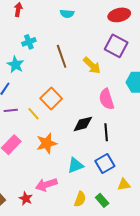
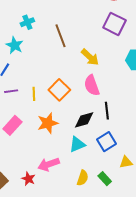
yellow arrow: (92, 65) -> (90, 57), moved
orange square: (51, 99) -> (59, 90), moved
pink semicircle: (106, 99) -> (92, 85), moved
yellow line: (34, 114) -> (34, 94), turned 40
black diamond: (83, 124) -> (84, 120), moved

